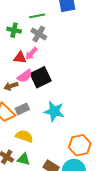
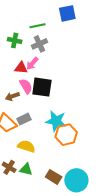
gray cross: (39, 34) -> (39, 44), turned 35
pink semicircle: (25, 76) -> (26, 86), turned -84
black square: (41, 77) -> (42, 87), turned 35
orange hexagon: (80, 145) -> (66, 135), moved

